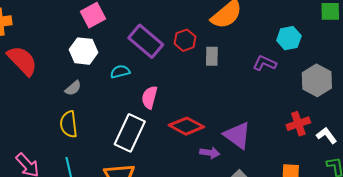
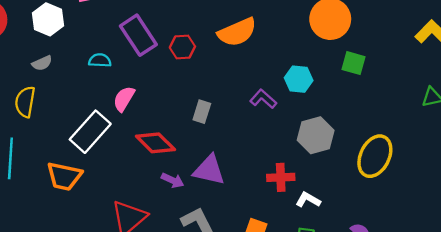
white hexagon: (84, 51) -> (48, 19), moved
gray rectangle: (212, 56) -> (202, 112), moved
purple triangle: (237, 135) -> (209, 170), turned -40
white L-shape: (327, 135) -> (308, 200), turned -40

